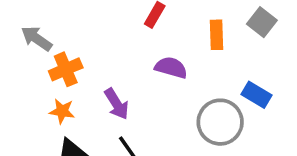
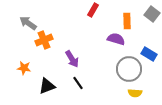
purple semicircle: (171, 68) -> (116, 39), moved
orange star: (62, 111) -> (24, 68), moved

